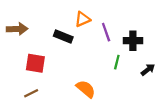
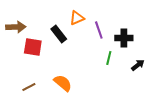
black rectangle: (63, 36) -> (59, 34), turned 30
red square: (35, 63) -> (33, 47), moved
orange semicircle: (86, 89) -> (63, 83), moved

